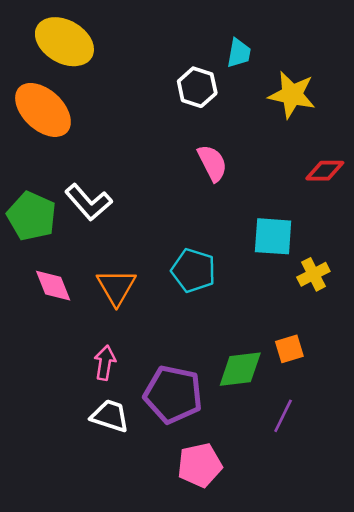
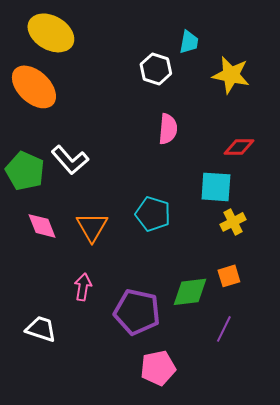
pink semicircle: (212, 163) -> (168, 129), turned 32
red diamond: (325, 171) -> (239, 147), moved
yellow cross: (313, 274) -> (233, 222), moved
white trapezoid: (110, 416) -> (41, 329), moved

